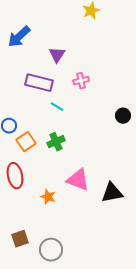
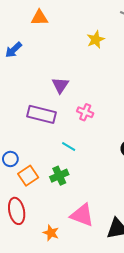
blue arrow: (19, 37) -> (14, 50), moved, size x0.7
pink cross: (81, 81) -> (85, 112), turned 35
cyan line: (57, 107) -> (69, 147), moved

